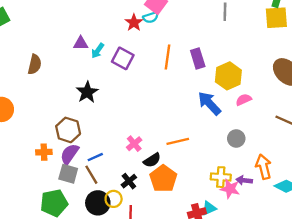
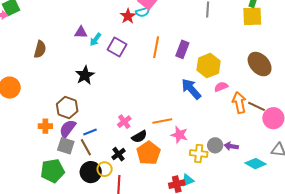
purple rectangle: (198, 58) -> (182, 49), turned 36
gray circle: (236, 138) -> (215, 145), moved
orange arrow: (263, 167) -> (239, 103), moved
purple arrow: (244, 180) -> (231, 146), moved
pink star: (230, 189) -> (179, 135), moved

